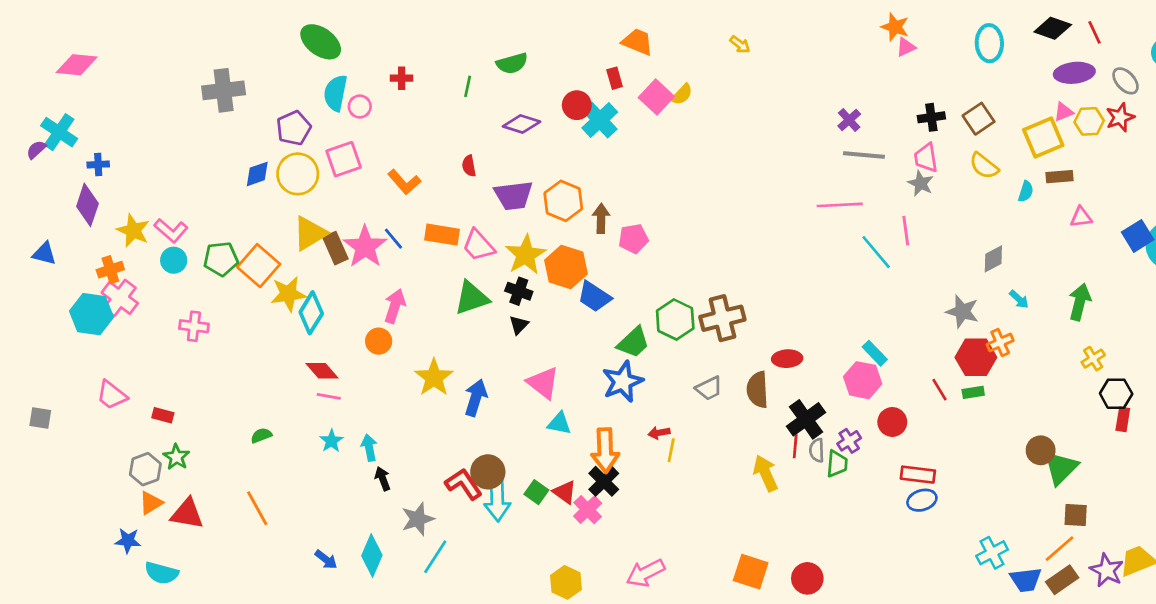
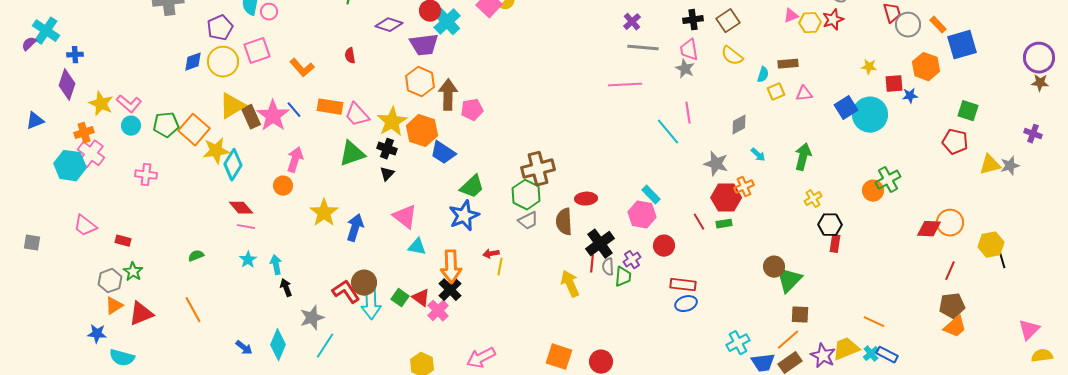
yellow square: (1043, 138) -> (776, 92), moved, size x0.6
purple trapezoid: (513, 195) -> (424, 45), moved
brown arrow: (601, 218) -> (448, 95), size x1.4
pink line: (906, 231) -> (688, 113), moved
cyan line: (876, 252) -> (668, 132), moved
blue triangle: (44, 253) -> (35, 121), turned -36
green hexagon: (675, 320) -> (526, 195), moved
red triangle: (187, 514) -> (141, 314), turned -32

